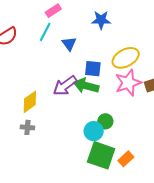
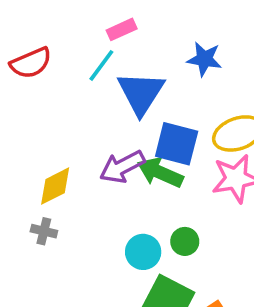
blue triangle: (69, 44) -> (141, 93), size x1.8
blue square: (93, 69) -> (177, 144), size x1.4
cyan circle: (94, 131) -> (143, 252), moved

